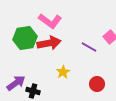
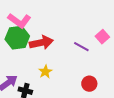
pink L-shape: (50, 21) -> (19, 21), moved
yellow star: (63, 72) -> (45, 72), moved

